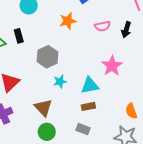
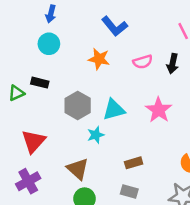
orange star: (68, 21) -> (99, 59), turned 30
black rectangle: (19, 36) -> (40, 83), turned -56
cyan triangle: (90, 85) -> (114, 110), moved

